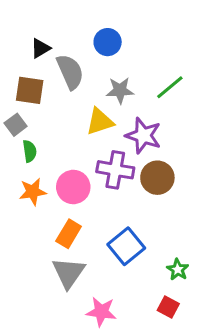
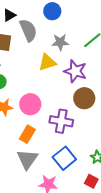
purple cross: (115, 170) -> (61, 121), moved
blue square: (126, 246) -> (64, 158), moved

